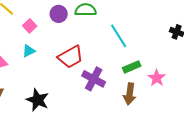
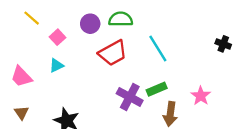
red trapezoid: (71, 57) -> (113, 53), moved
green rectangle: (132, 67) -> (157, 89), moved

